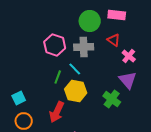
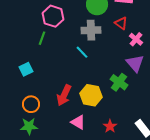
pink hexagon: (55, 45) -> (53, 16), moved
green line: (58, 77) -> (42, 38), moved
yellow hexagon: (76, 91) -> (91, 95), moved
cyan square: (19, 98) -> (26, 69), moved

